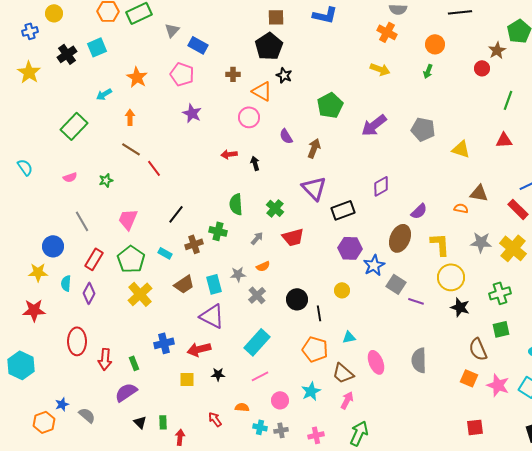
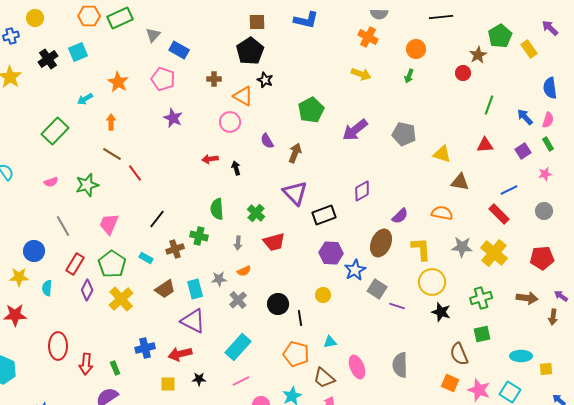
green star: (106, 180) -> (87, 185), size x1.6
brown triangle: (479, 193) -> (460, 182), moved
orange semicircle: (461, 208) -> (442, 213), size x1.5
gray arrow: (257, 238) -> (238, 243), turned 144
purple diamond: (89, 293) -> (87, 290), moved

